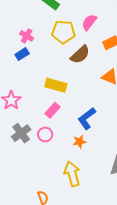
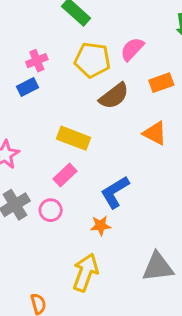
pink cross: (27, 36) -> (37, 61), turned 32
yellow arrow: (72, 174) -> (85, 273), turned 30

